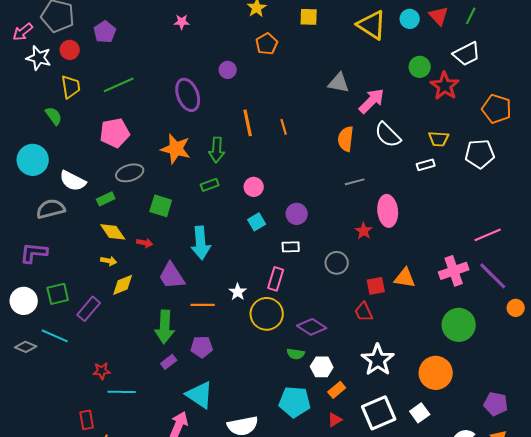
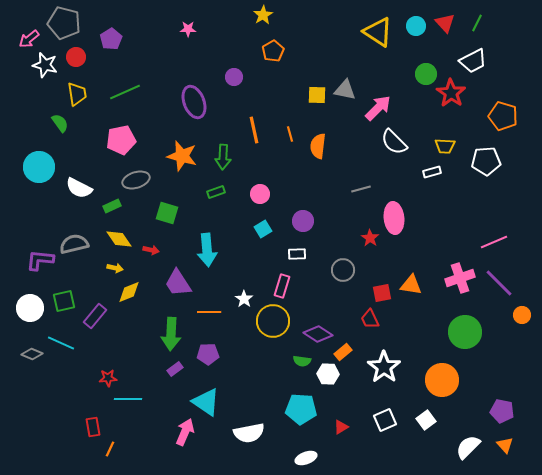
yellow square: (309, 17) -> (317, 95), moved
orange semicircle: (346, 139) -> (318, 146), moved
gray semicircle: (51, 209) -> (74, 244), moved
orange rectangle: (337, 390) -> (343, 352), moved
white square: (379, 413) -> (385, 420), size x0.7

